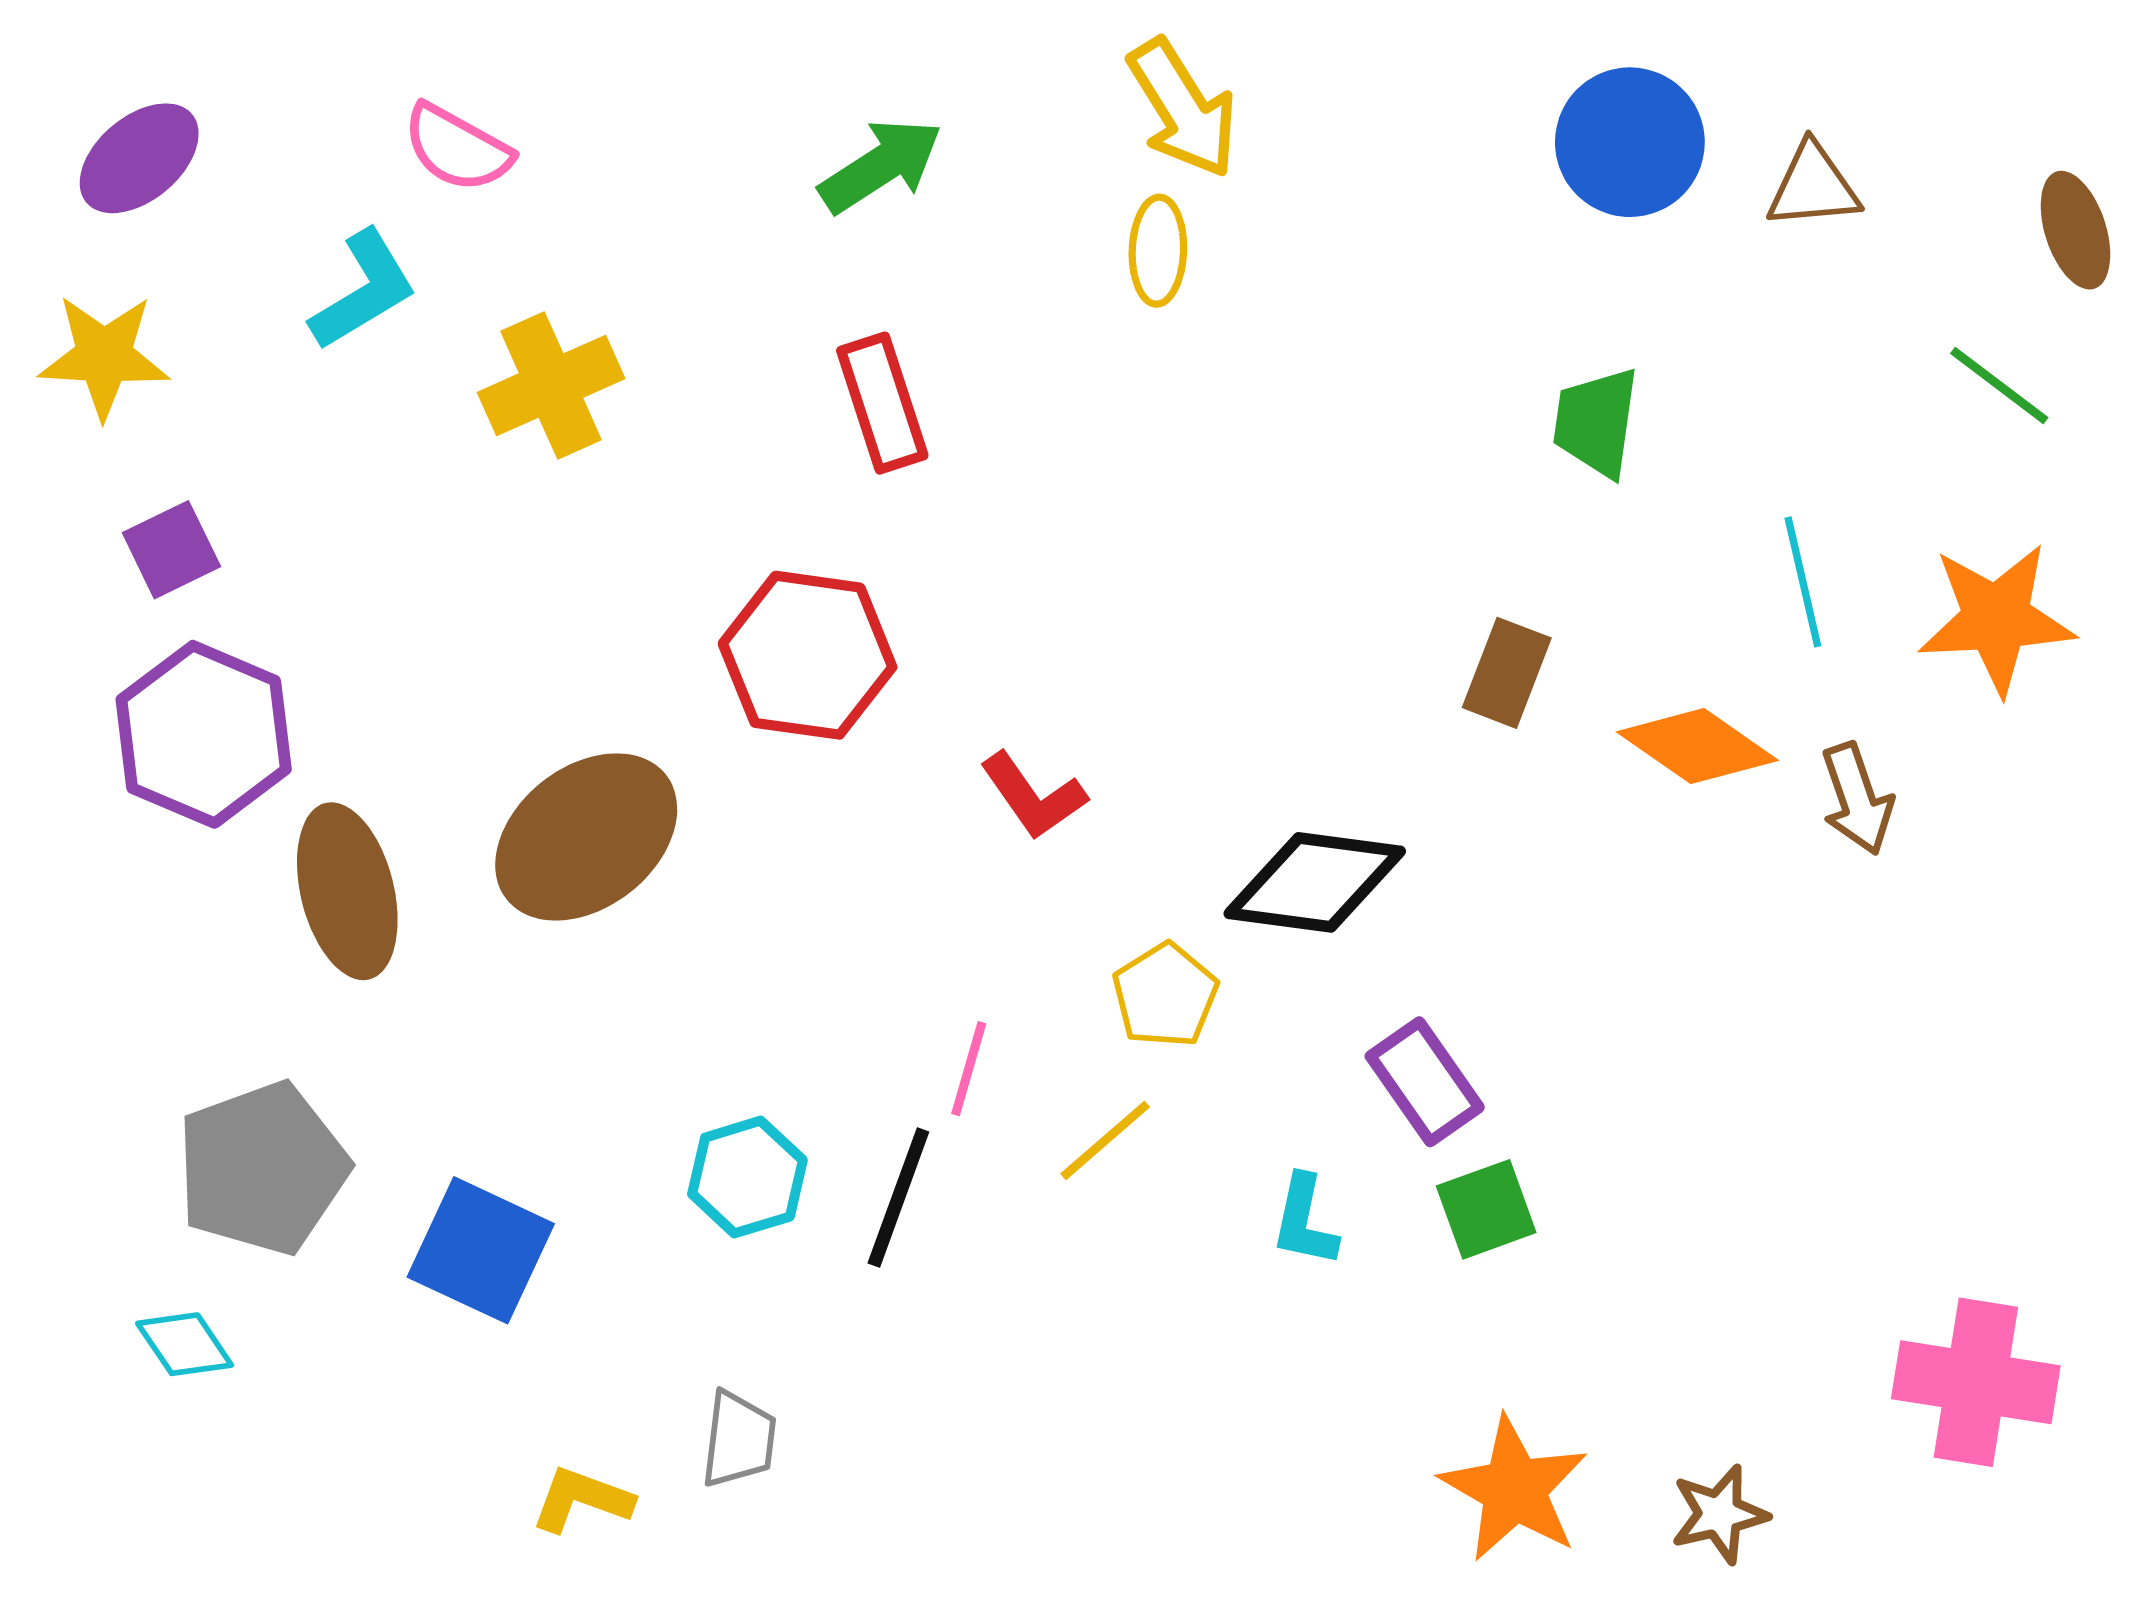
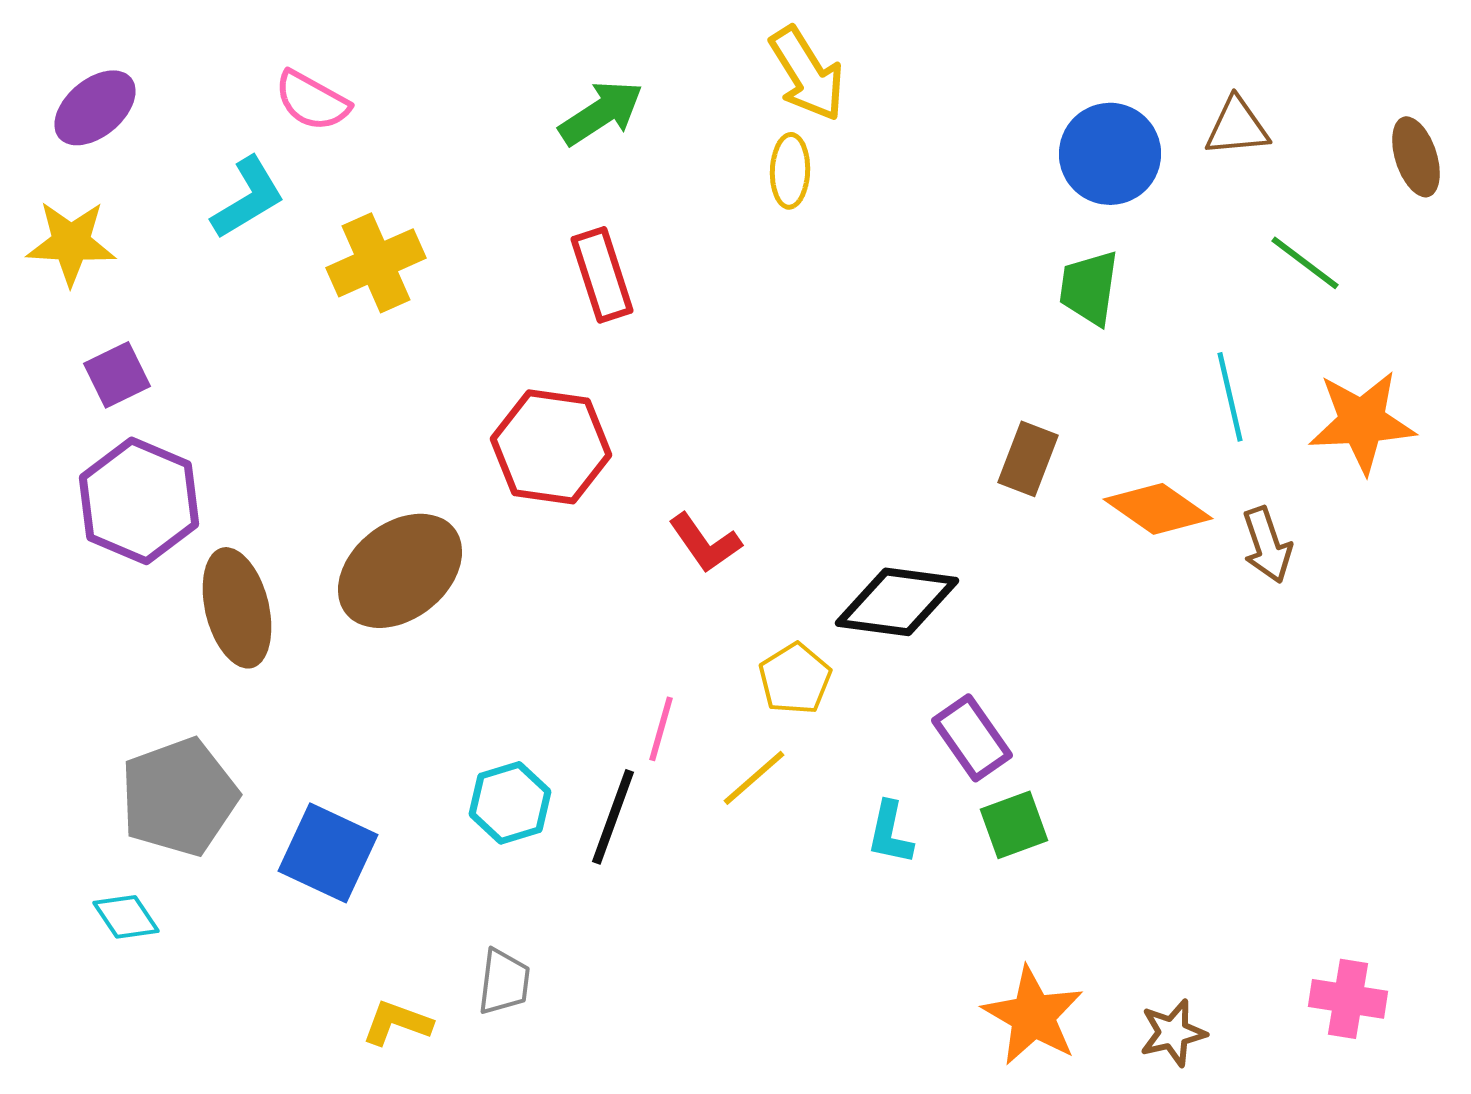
blue circle: (1630, 142) -> (1110, 154), moved
green line: (1999, 386) -> (1305, 263), moved
pink cross: (1976, 1382) -> (1348, 999), moved, size x0.7

